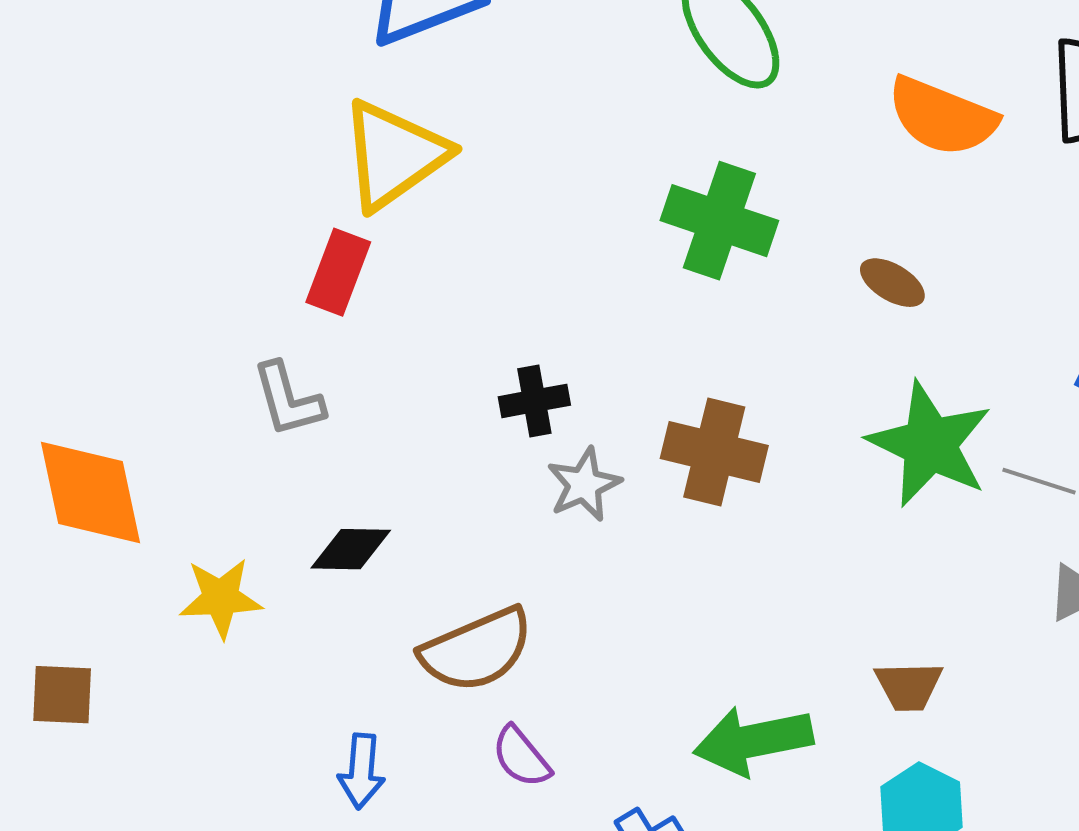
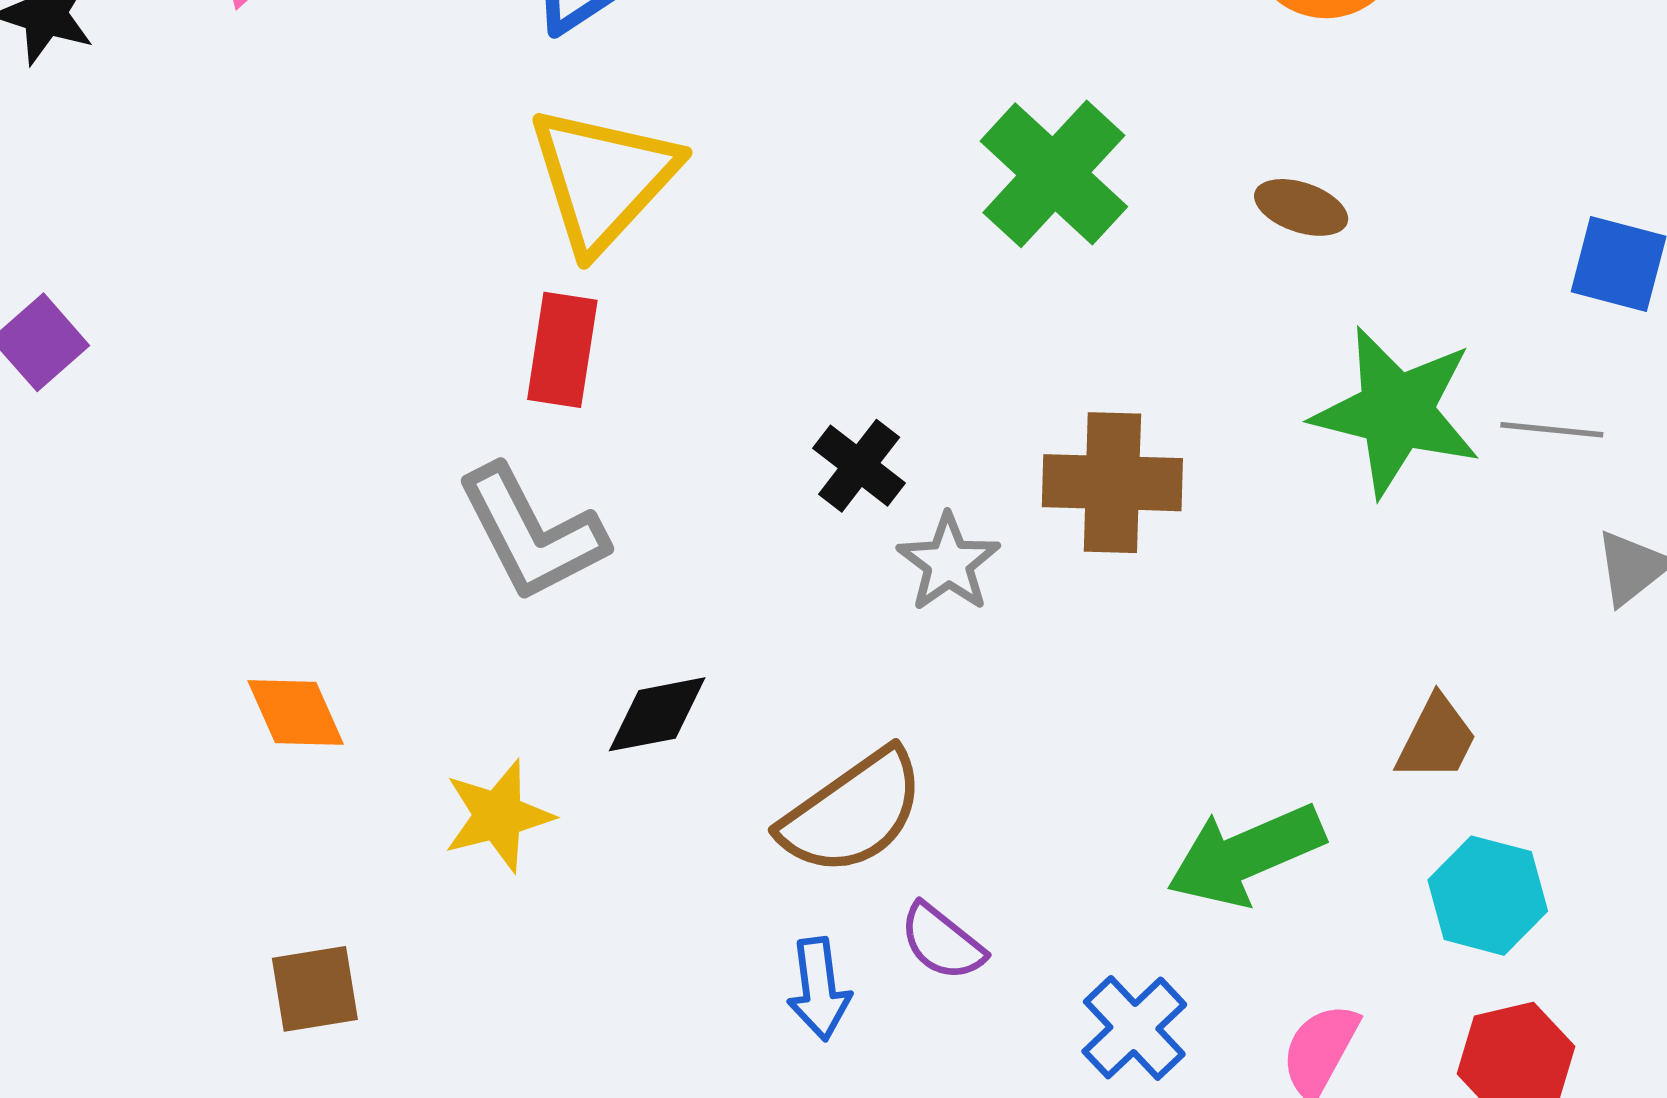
green cross: (719, 221) -> (1054, 174), turned 36
gray L-shape: (288, 399) -> (532, 533), size x1.4
black cross: (534, 401) -> (859, 466), turned -30
orange diamond: (91, 493) -> (296, 712), size x0.6
brown trapezoid: (909, 686) -> (1437, 739), turned -50
blue arrow: (362, 771) -> (819, 989), moved

